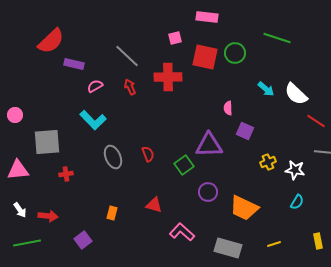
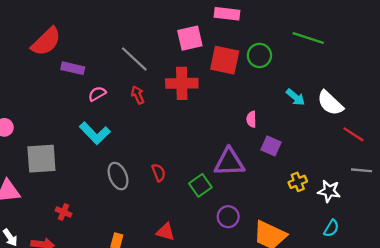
pink square: (175, 38) -> (190, 38), size x1.6
red cross: (66, 174) -> (63, 212), moved, turned 32

